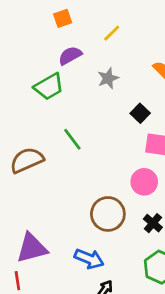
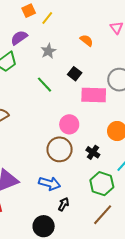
orange square: (63, 18) -> (29, 11), moved
green line: (72, 139) -> (44, 85), moved
pink circle: (144, 182) -> (69, 124), moved

